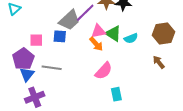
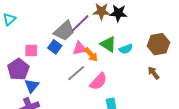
pink triangle: (98, 31) -> (80, 48), moved
blue square: (60, 36) -> (55, 47), turned 32
gray line: (52, 68) -> (76, 73), moved, turned -48
blue triangle: (27, 74) -> (32, 86), moved

